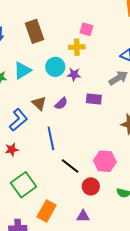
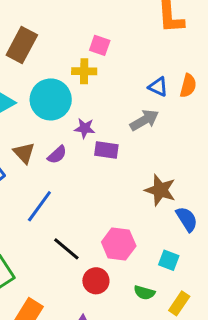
brown rectangle: (34, 31) -> (22, 45), turned 45
cyan circle: (55, 67) -> (51, 99), size x1.4
purple star: (74, 74) -> (85, 128), moved
blue line: (51, 138) -> (39, 206), turned 45

